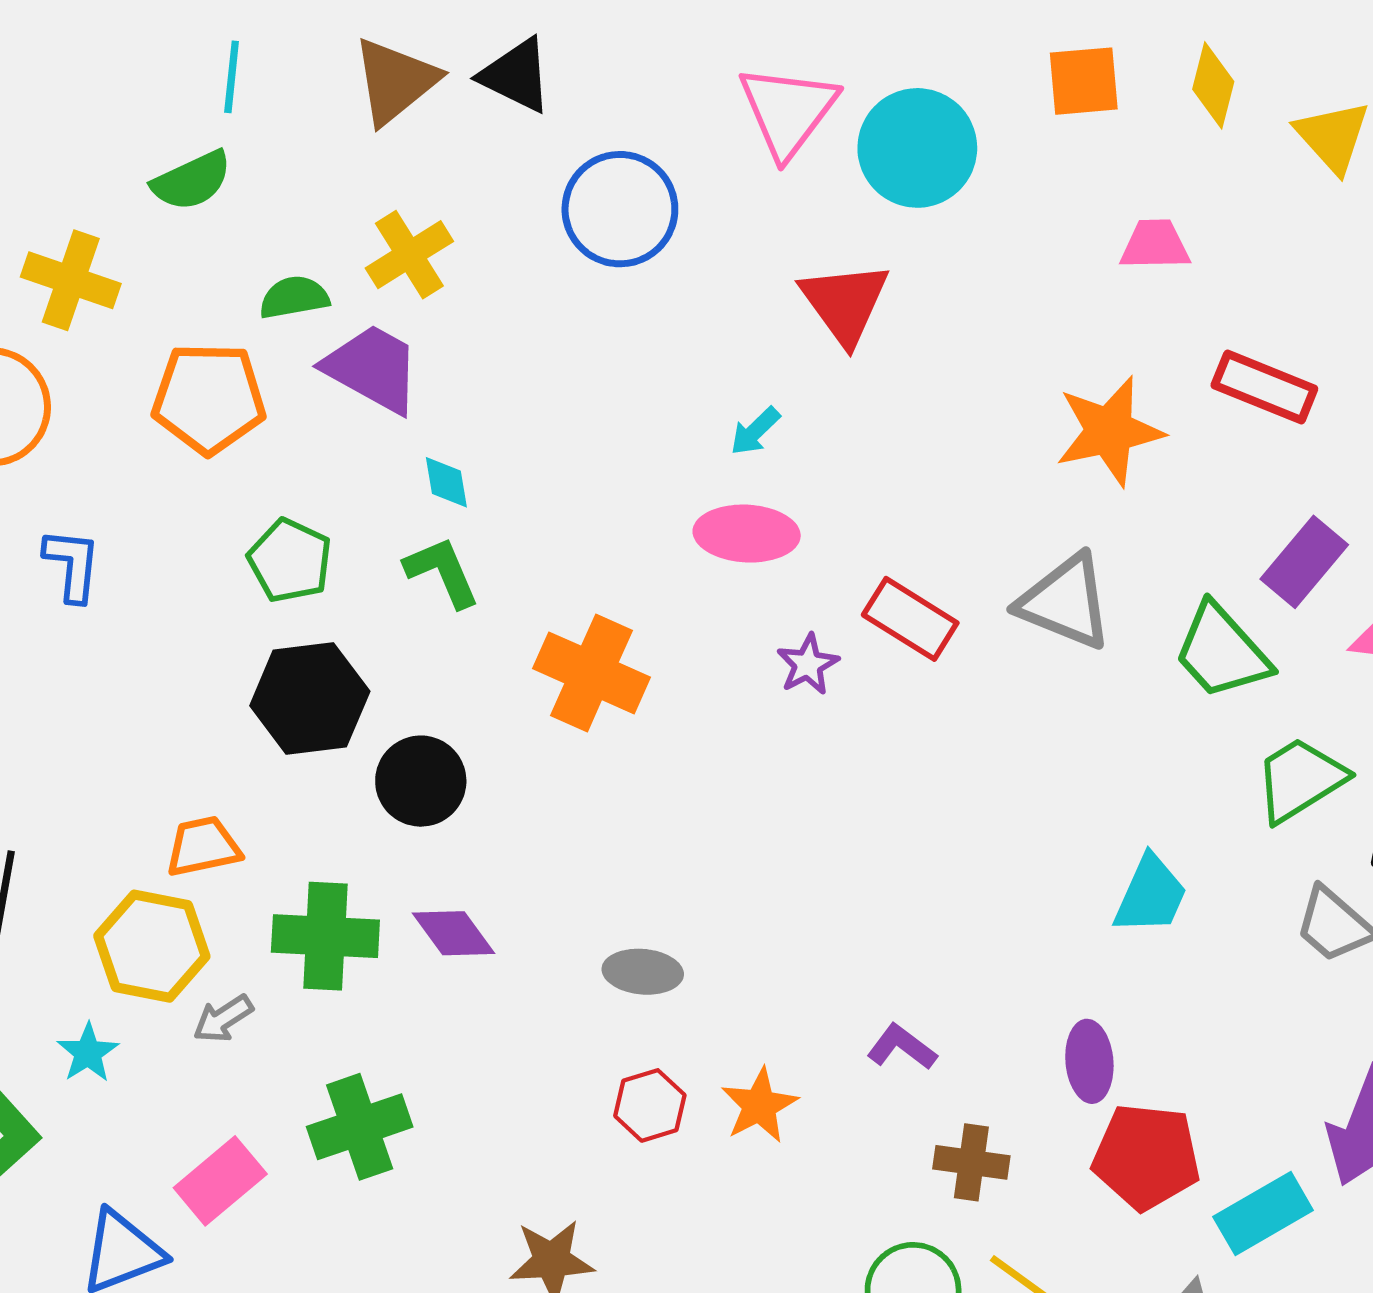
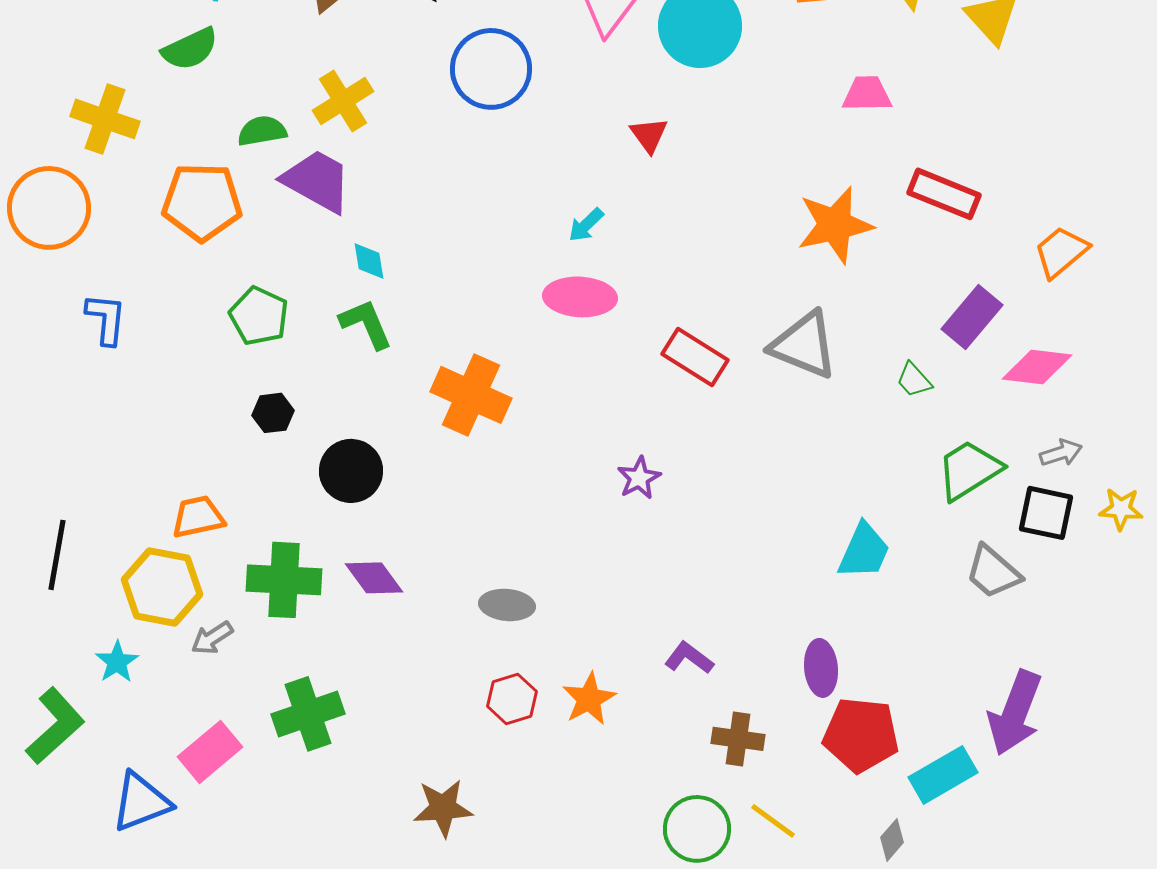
red triangle: (845, 303) -> (649, 135), size x0.6
green trapezoid: (1222, 652) -> (914, 380), size x0.5
purple star: (808, 664) -> (639, 478), moved
black hexagon: (310, 699) -> (273, 413), size x0.5

